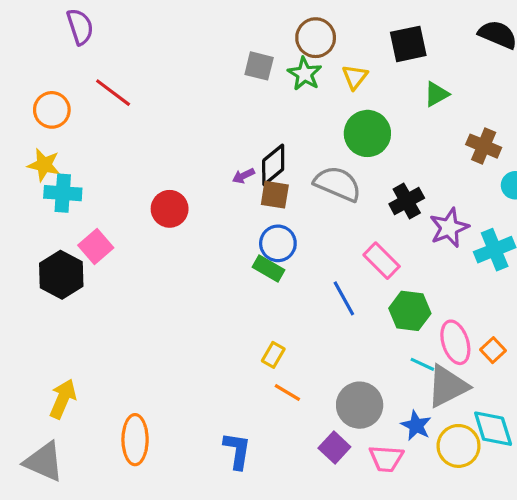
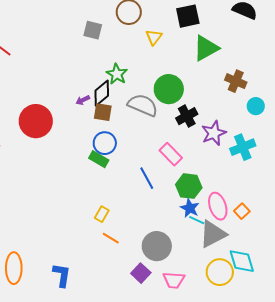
green star: (305, 74) -> (117, 74), moved
green triangle: (437, 94) -> (206, 48), size x1.6
green circle: (367, 133) -> (169, 89), moved
red circle: (170, 209) -> (36, 121), size x1.4
blue star: (416, 426) -> (190, 208), moved
blue L-shape: (237, 451) -> (62, 275), moved

